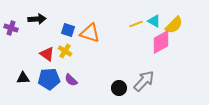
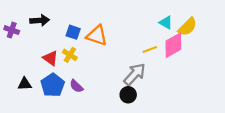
yellow line: (136, 24) -> (150, 49), moved
blue pentagon: (49, 79) -> (53, 85), turned -30
gray arrow: (144, 81) -> (135, 74), moved

